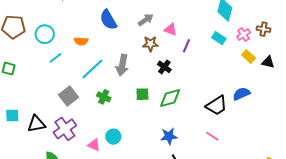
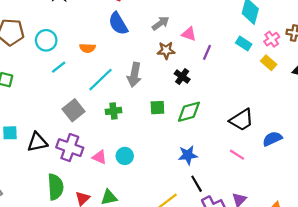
yellow rectangle: (249, 56) -> (269, 63), moved
blue semicircle: (241, 94) -> (272, 139), moved
green cross: (104, 97) -> (114, 111), turned -32
purple cross: (65, 129) -> (70, 148), turned -35
pink triangle: (94, 145) -> (99, 157), moved

